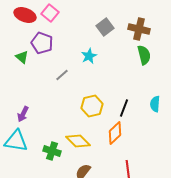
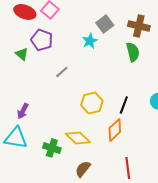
green semicircle: (144, 55) -> (133, 52), moved
cyan star: (89, 56) -> (90, 41), moved

